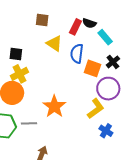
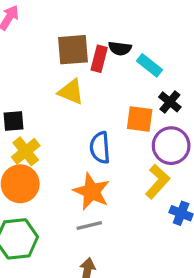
brown square: (42, 20) -> (73, 50), moved, size x1.5
blue semicircle: (77, 54) -> (100, 148), moved
gray line: (29, 123) -> (89, 226), moved

